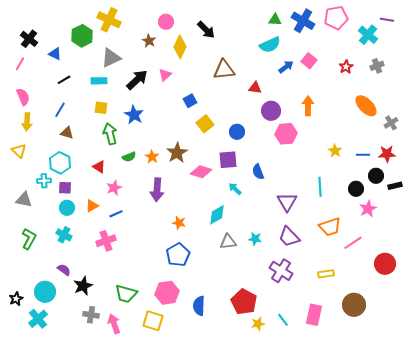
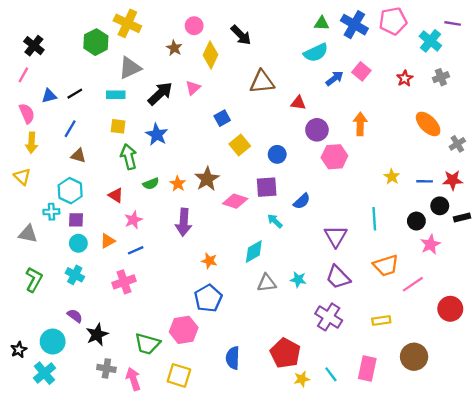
blue triangle: (55, 54) -> (49, 96), moved, turned -40
blue semicircle: (258, 172) -> (302, 201), turned -112
pink hexagon: (167, 293) -> (184, 330), moved

